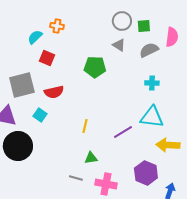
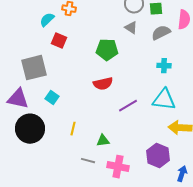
red semicircle: (54, 92) -> (103, 84), moved
yellow line: (85, 126) -> (73, 129), moved
purple line: (123, 132) -> (128, 106), moved

